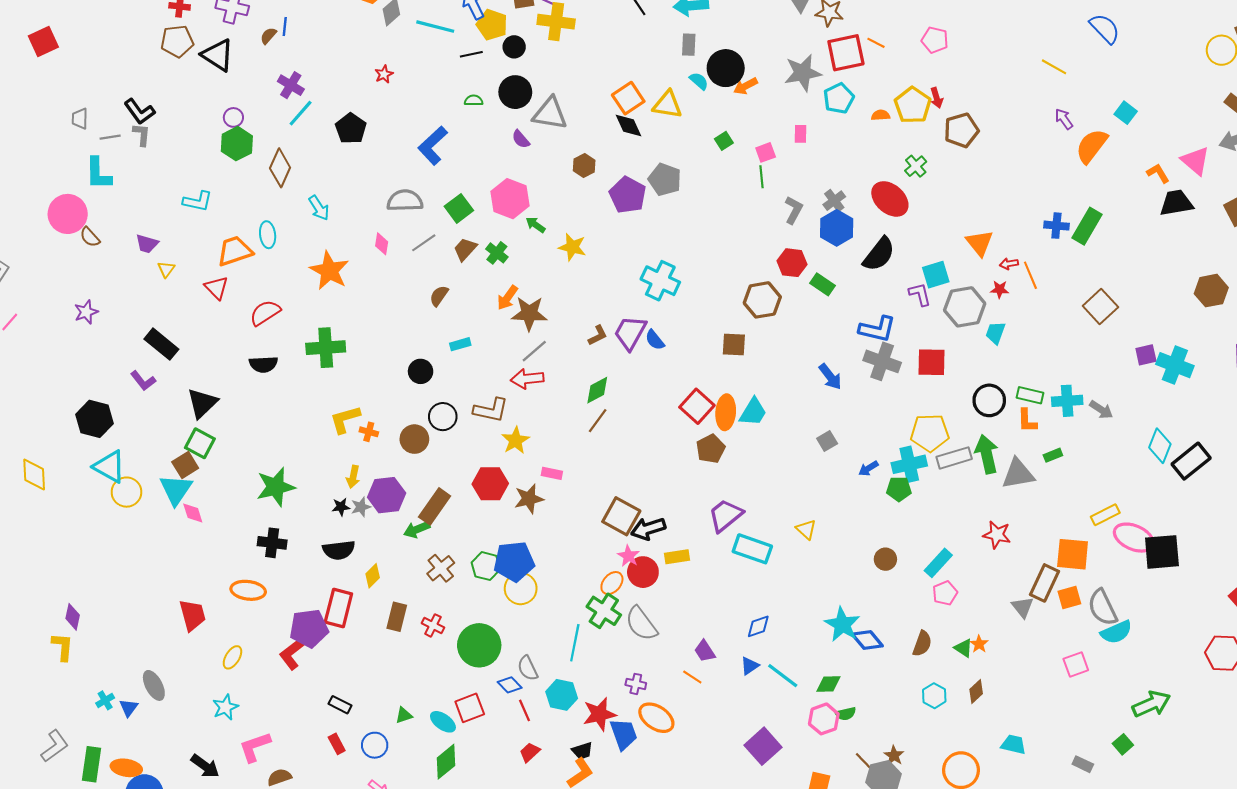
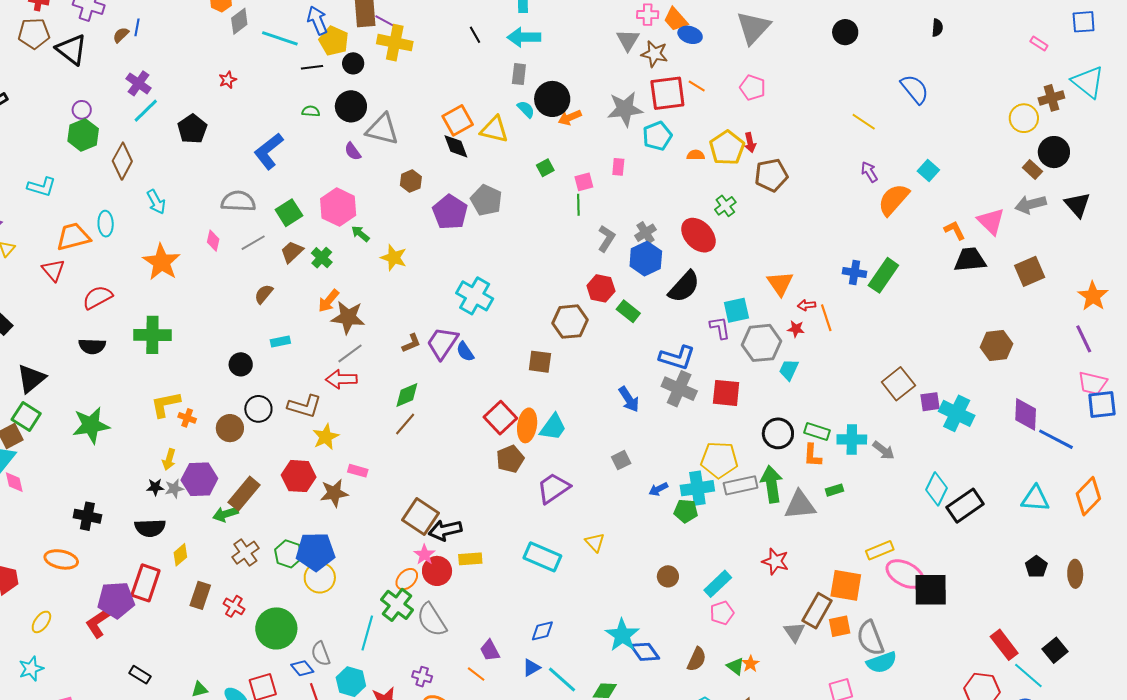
brown square: (1100, 307) -> (898, 384), moved
green star: (276, 487) -> (91, 425), moved
purple trapezoid: (725, 515) -> (553, 488), moved

